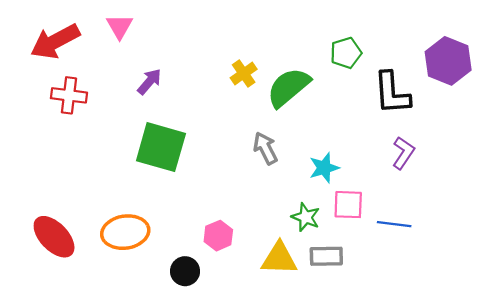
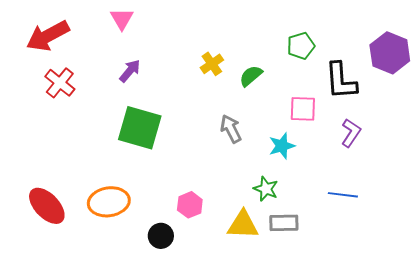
pink triangle: (120, 26) -> (122, 19), moved
green semicircle: (288, 87) -> (251, 76), size x0.6
red cross: (69, 95) -> (60, 83), turned 32
pink square: (348, 205) -> (303, 109), moved

